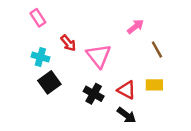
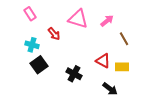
pink triangle: (99, 56) -> (78, 19), moved, turned -35
red triangle: (127, 90) -> (103, 61), moved
black arrow: (127, 115) -> (110, 89), moved

